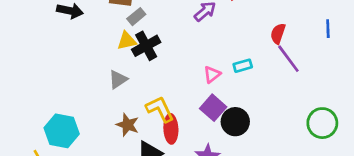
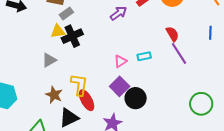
red semicircle: (278, 34) -> (172, 34), turned 126
yellow L-shape: (160, 109) -> (79, 85), turned 30
red ellipse: (171, 129) -> (87, 100), turned -30

